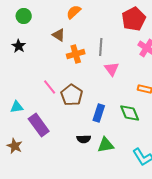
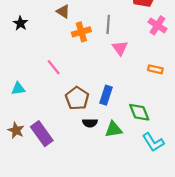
brown pentagon: (72, 95) -> (77, 98), moved
green diamond: (130, 113) -> (139, 112), moved
purple rectangle: (39, 125) -> (42, 134), moved

